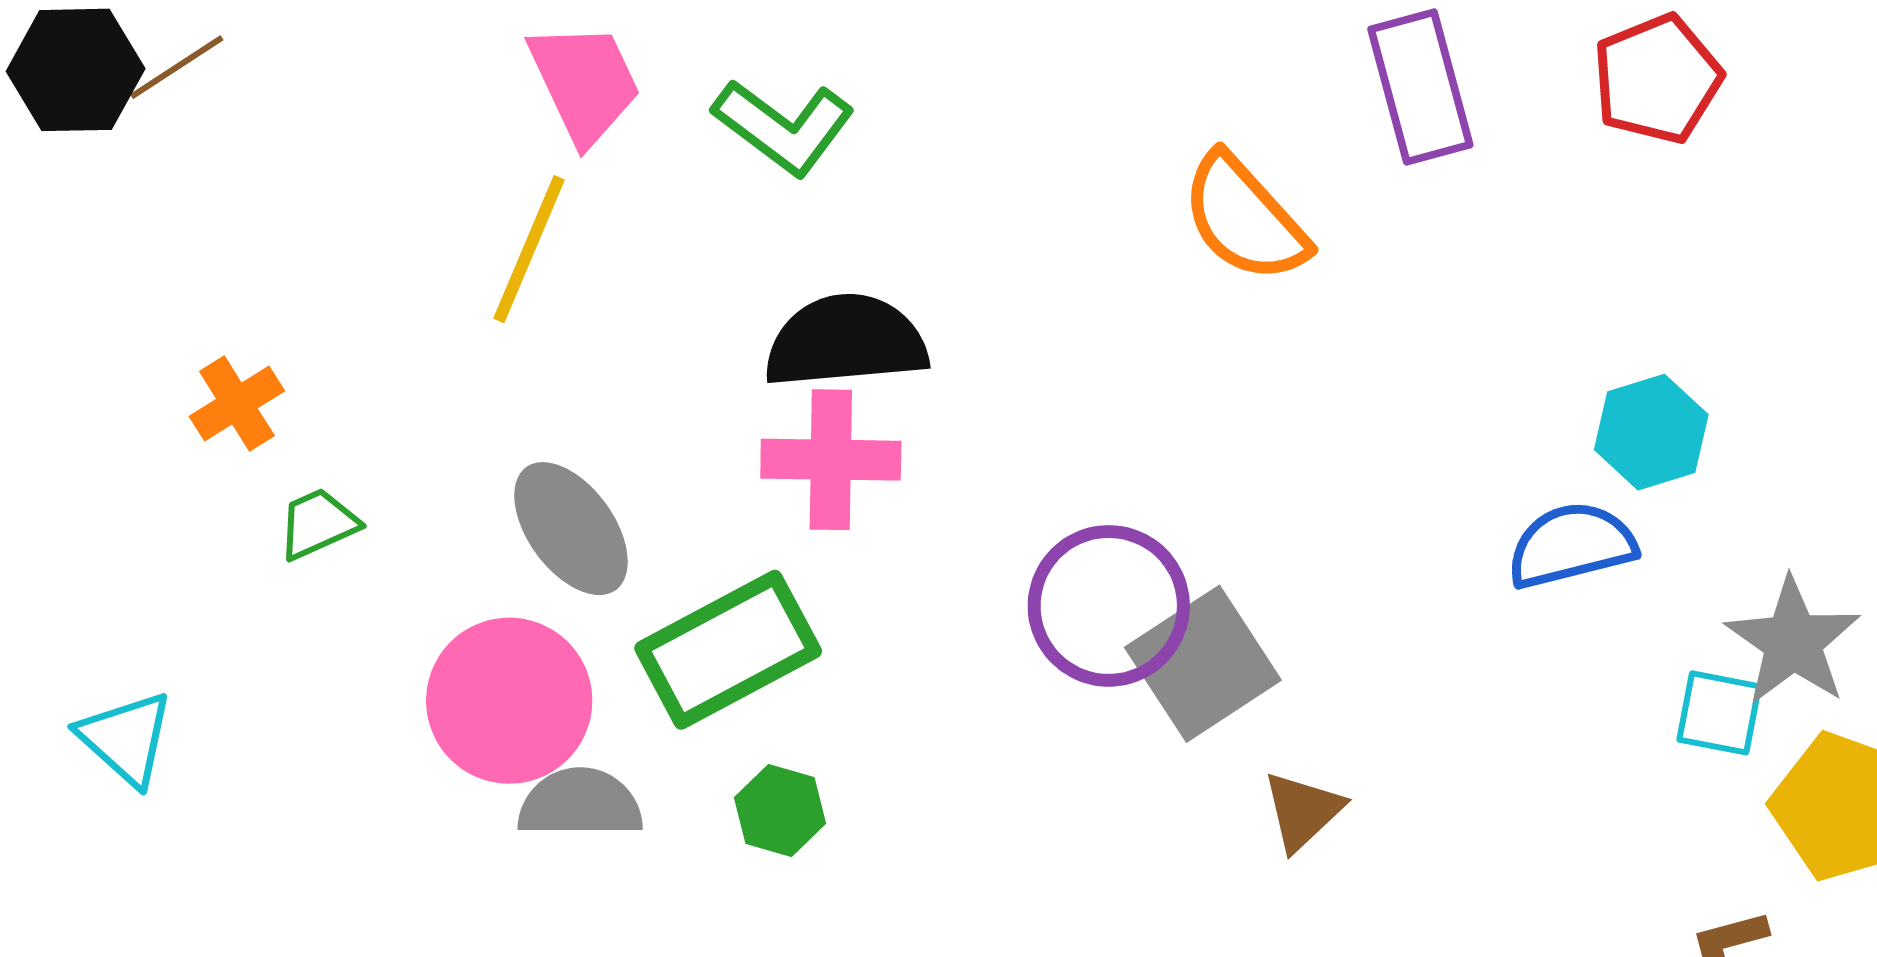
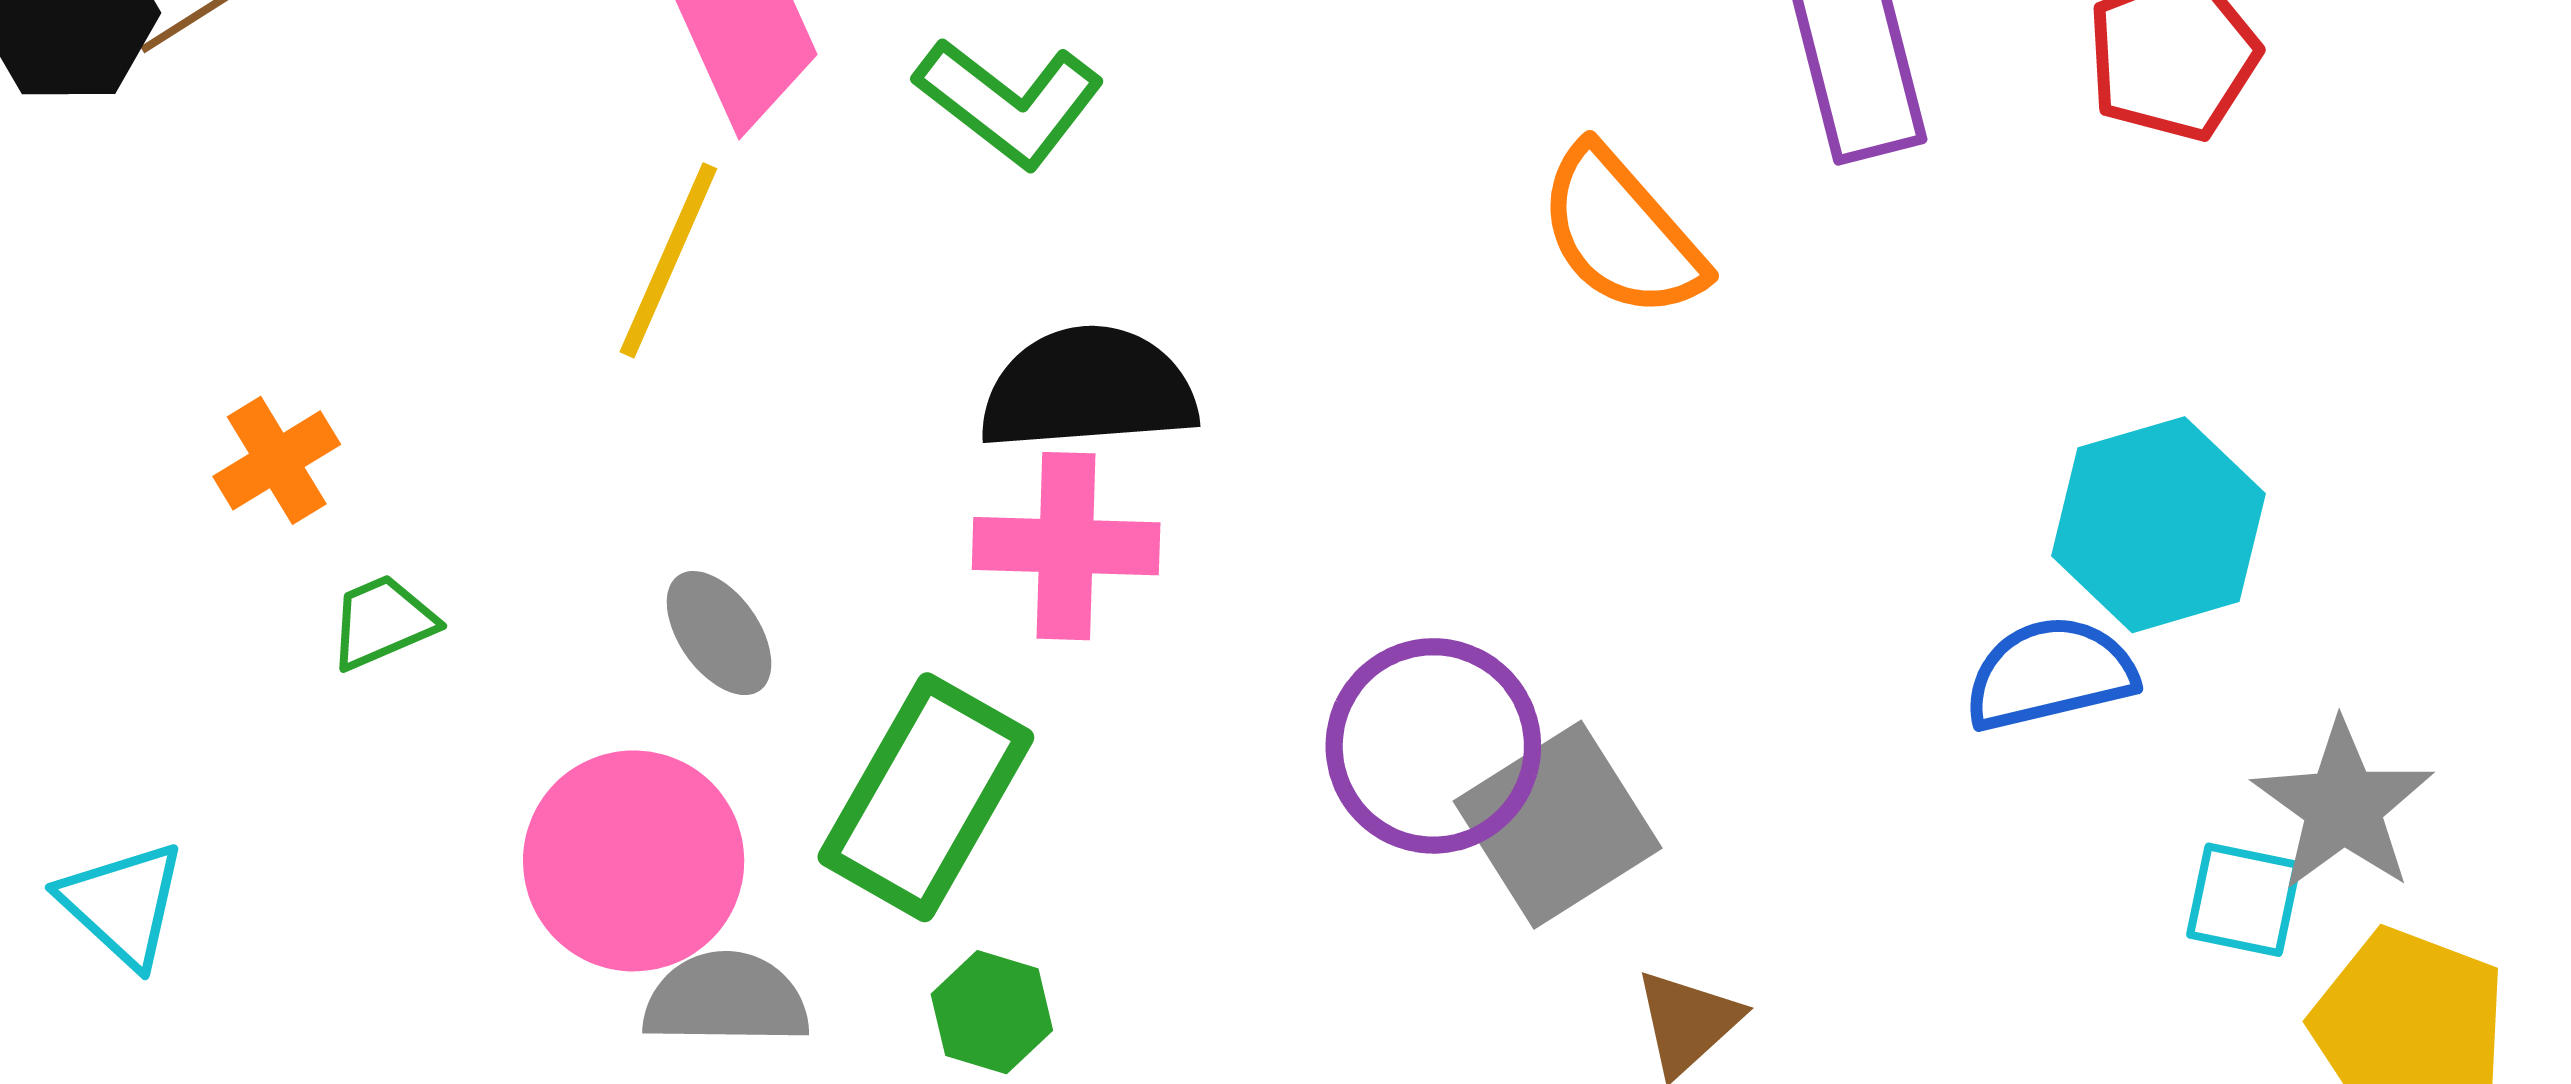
cyan hexagon: (1651, 432) -> (2159, 525), size x1.4
gray ellipse: (571, 529) -> (719, 633), size x0.7
green rectangle: (728, 650) -> (926, 797), turned -33

